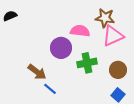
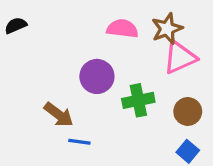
brown star: (105, 18) -> (167, 29), turned -30
pink semicircle: (80, 31) -> (122, 29), moved
blue line: (50, 89) -> (79, 142), turned -32

